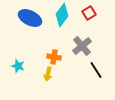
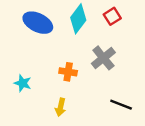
black line: (96, 70) -> (121, 105), moved, turned -36
yellow arrow: (48, 74) -> (61, 107), moved

